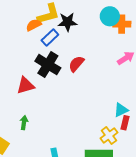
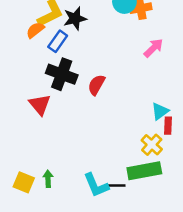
red semicircle: (76, 64) -> (96, 85), moved
red triangle: (26, 85) -> (40, 105), turned -42
green arrow: (24, 123) -> (48, 179), moved

